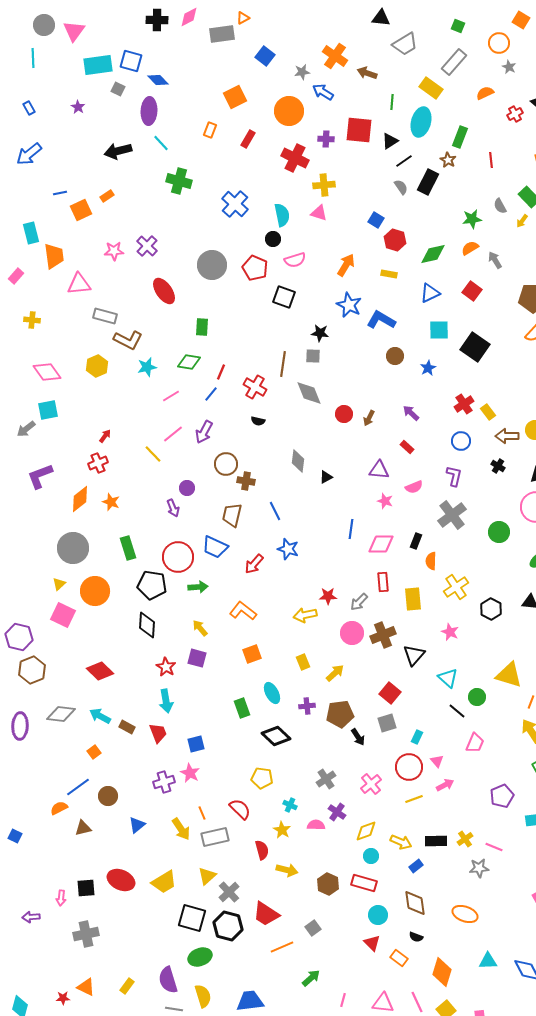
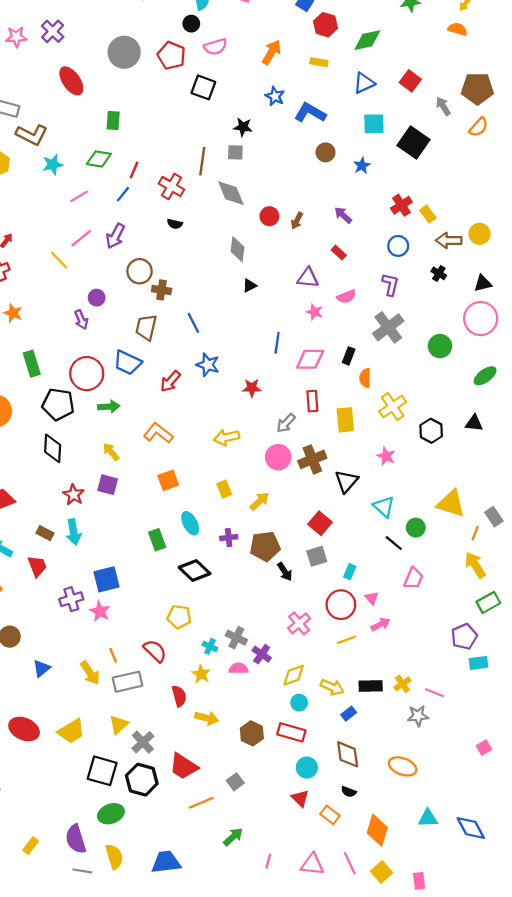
orange semicircle: (470, 248) -> (458, 29), moved, turned 48
gray arrow: (495, 260) -> (443, 106), moved
blue star: (349, 305) -> (275, 96), size x0.7
gray diamond: (298, 461) -> (237, 249), moved
red star: (328, 596) -> (252, 388), moved
brown rectangle: (127, 727) -> (45, 533), moved
red trapezoid: (158, 733) -> (37, 566), moved
blue square: (196, 744) -> (107, 579), size x1.4
gray cross: (326, 779) -> (236, 638), moved, turned -30
purple cross: (164, 782) -> (71, 599), moved
purple pentagon: (502, 796) -> (464, 637), moved

